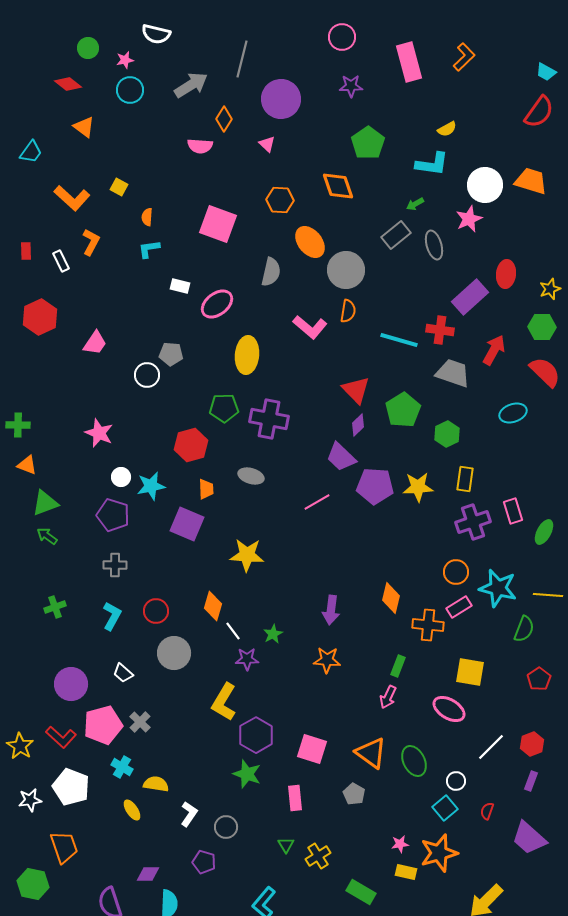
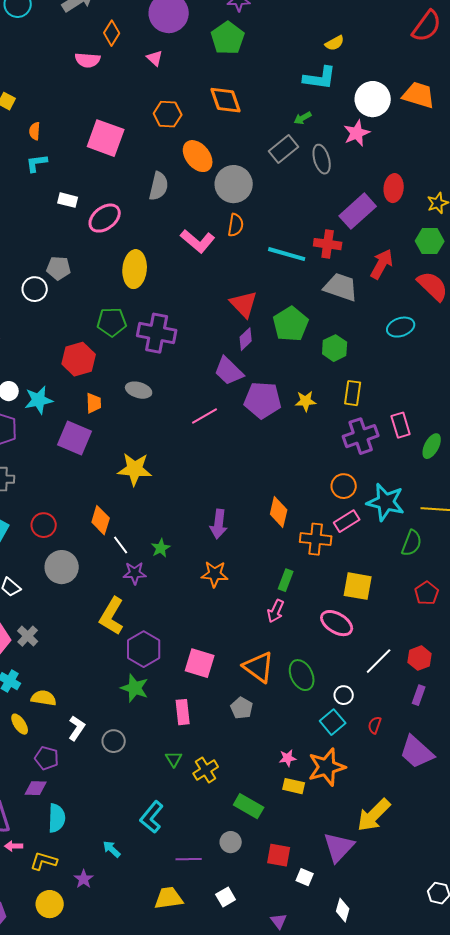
green pentagon: (368, 143) -> (228, 38), moved
yellow star: (418, 487) -> (306, 401), size x0.7
purple pentagon: (204, 862) -> (47, 758), moved

